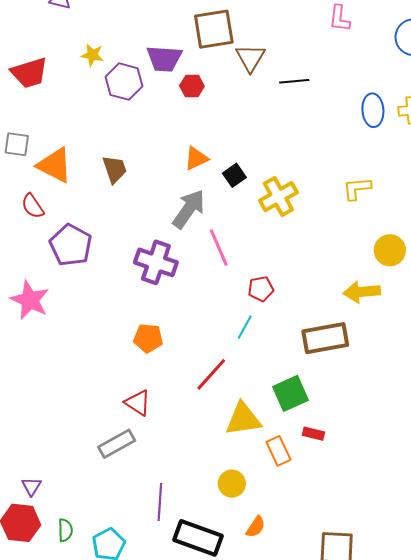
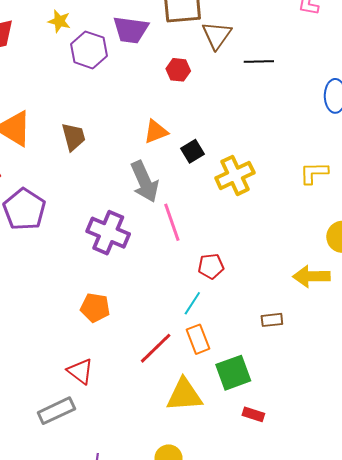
red hexagon: (192, 86) -> (178, 70), moved
gray arrow: (189, 209) -> (145, 182), turned 117
brown rectangle: (325, 338) -> (272, 320), size x0.5
orange rectangle: (279, 451) -> (198, 339), moved

